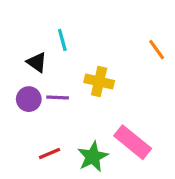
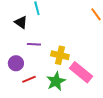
yellow cross: (99, 82) -> (60, 55), moved
purple circle: (29, 99) -> (16, 63), moved

